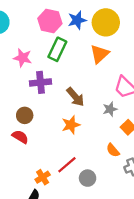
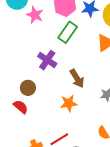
pink star: (23, 58) -> (35, 15), moved
purple cross: (40, 82) -> (47, 60), turned 30

